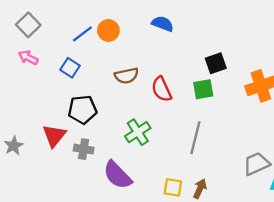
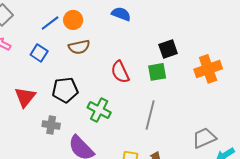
brown semicircle: (126, 76) -> (79, 47), moved
black pentagon: (82, 110) -> (65, 90), moved
green cross: (138, 132) -> (99, 110), turned -30
red triangle: (54, 136) -> (25, 97), moved

